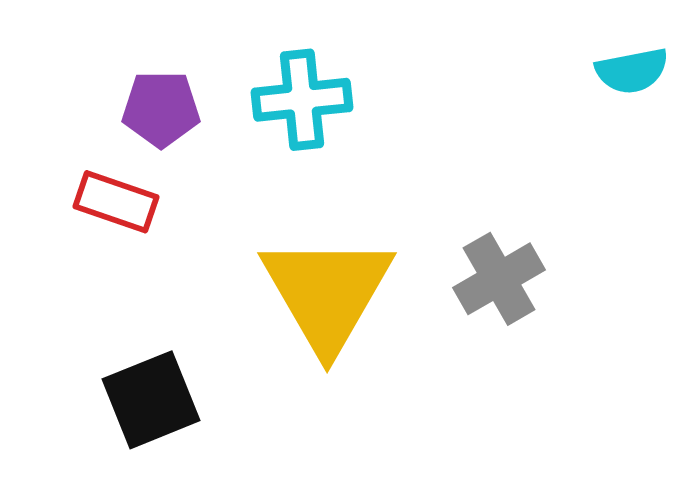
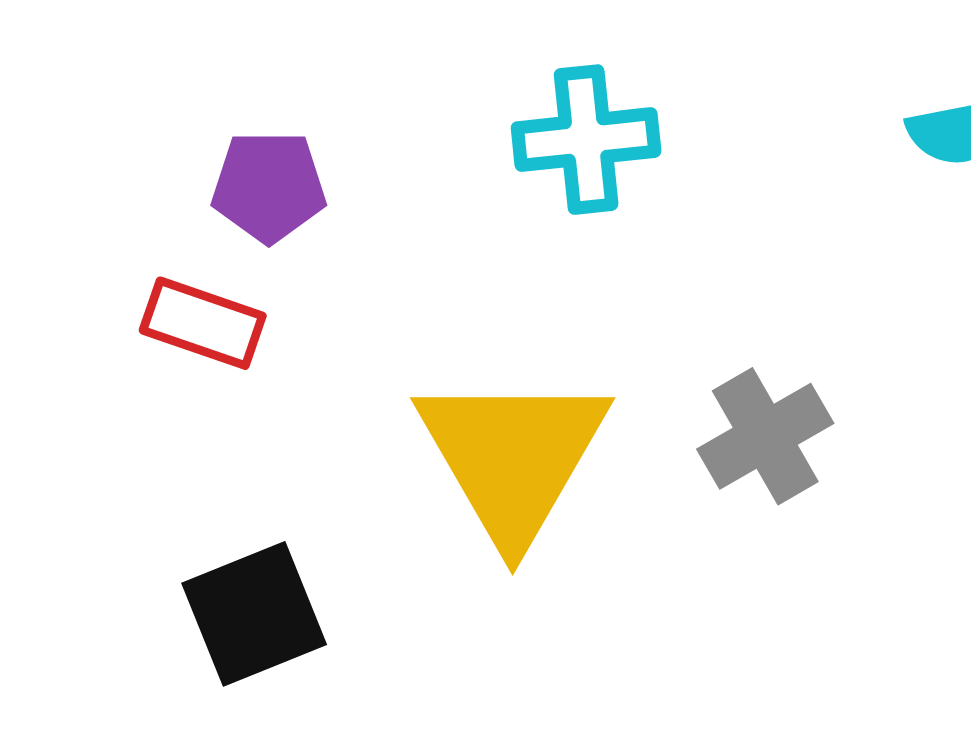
cyan cross: (302, 100) -> (586, 140), moved

